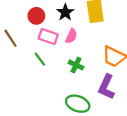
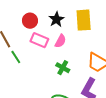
green line: (40, 59) -> (16, 57), moved

